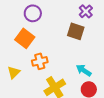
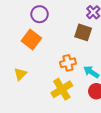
orange cross: (40, 61) -> (68, 63), moved

